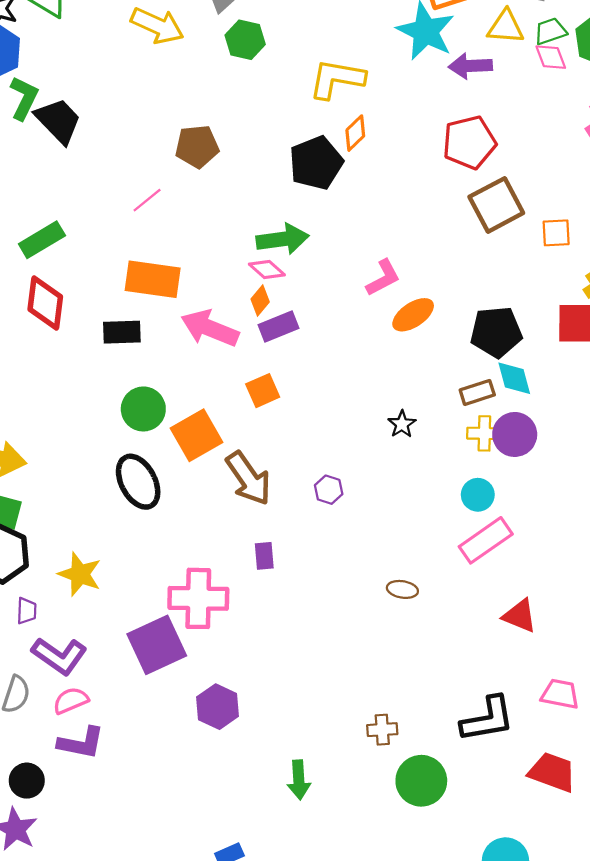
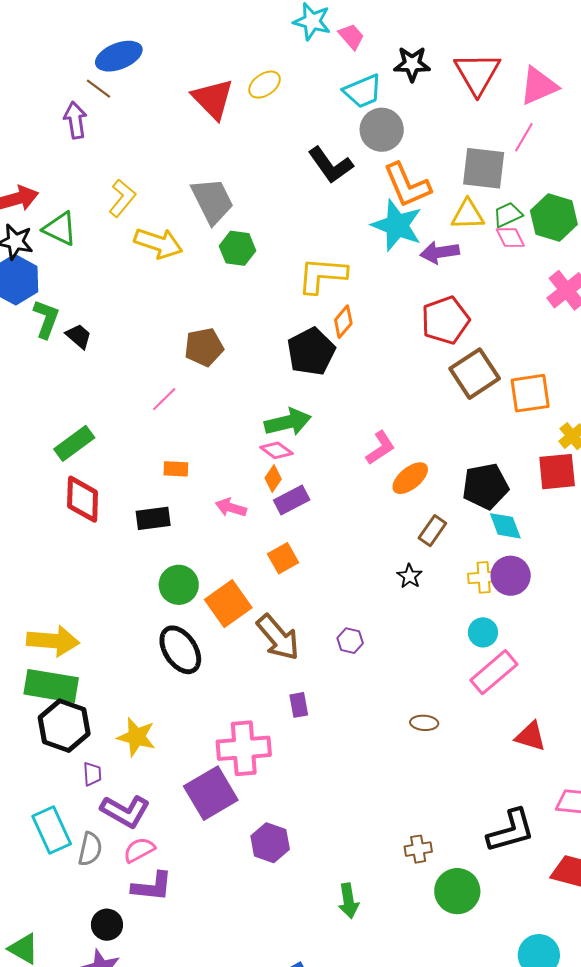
black trapezoid: (58, 121) -> (79, 336), size x0.6
orange square: (556, 233) -> (530, 393), size x1.5
orange rectangle: (153, 279) -> (176, 469), size x0.5
pink arrow: (210, 328) -> (231, 508), size x0.6
brown rectangle: (477, 392) -> (432, 531), moved, turned -32

